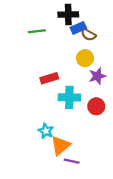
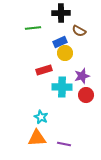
blue rectangle: (78, 28) -> (60, 42), moved
yellow circle: (85, 58) -> (65, 53), moved
purple star: (97, 76) -> (82, 76), moved
orange triangle: (60, 145) -> (37, 138), moved, turned 36

